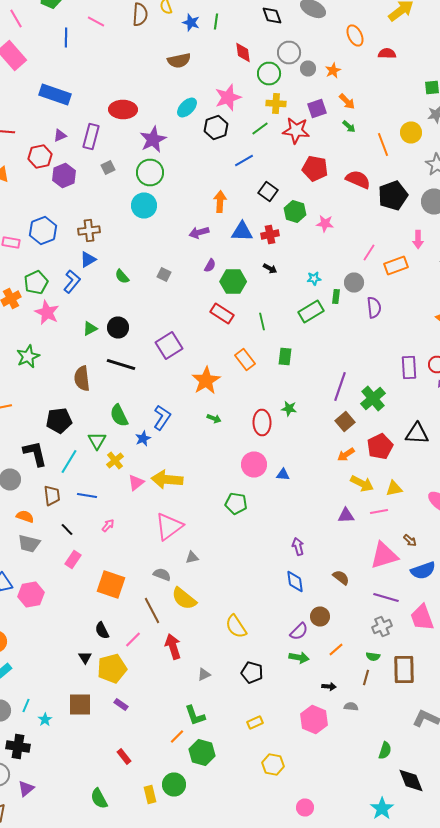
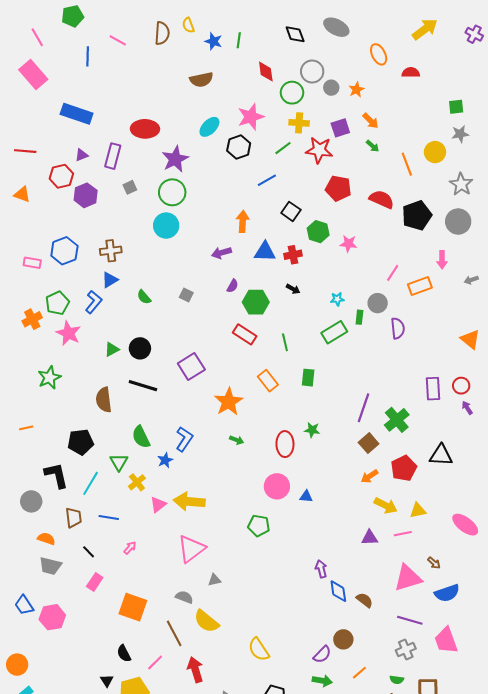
blue diamond: (295, 582) -> (338, 591), moved

